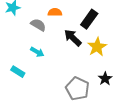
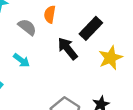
orange semicircle: (55, 12) -> (50, 14), turned -88
yellow star: (97, 47) -> (110, 58), moved

